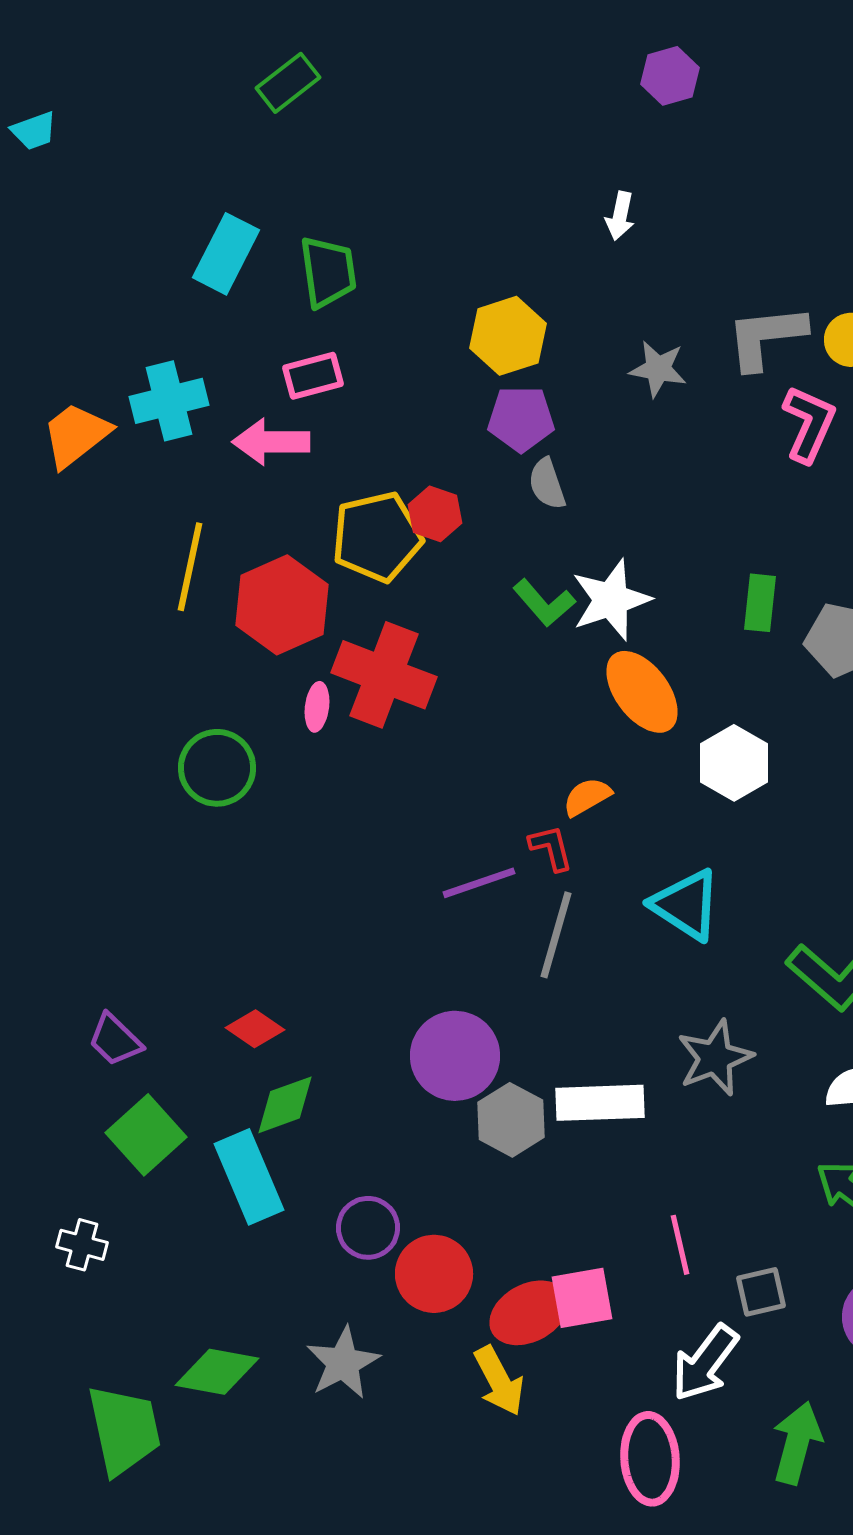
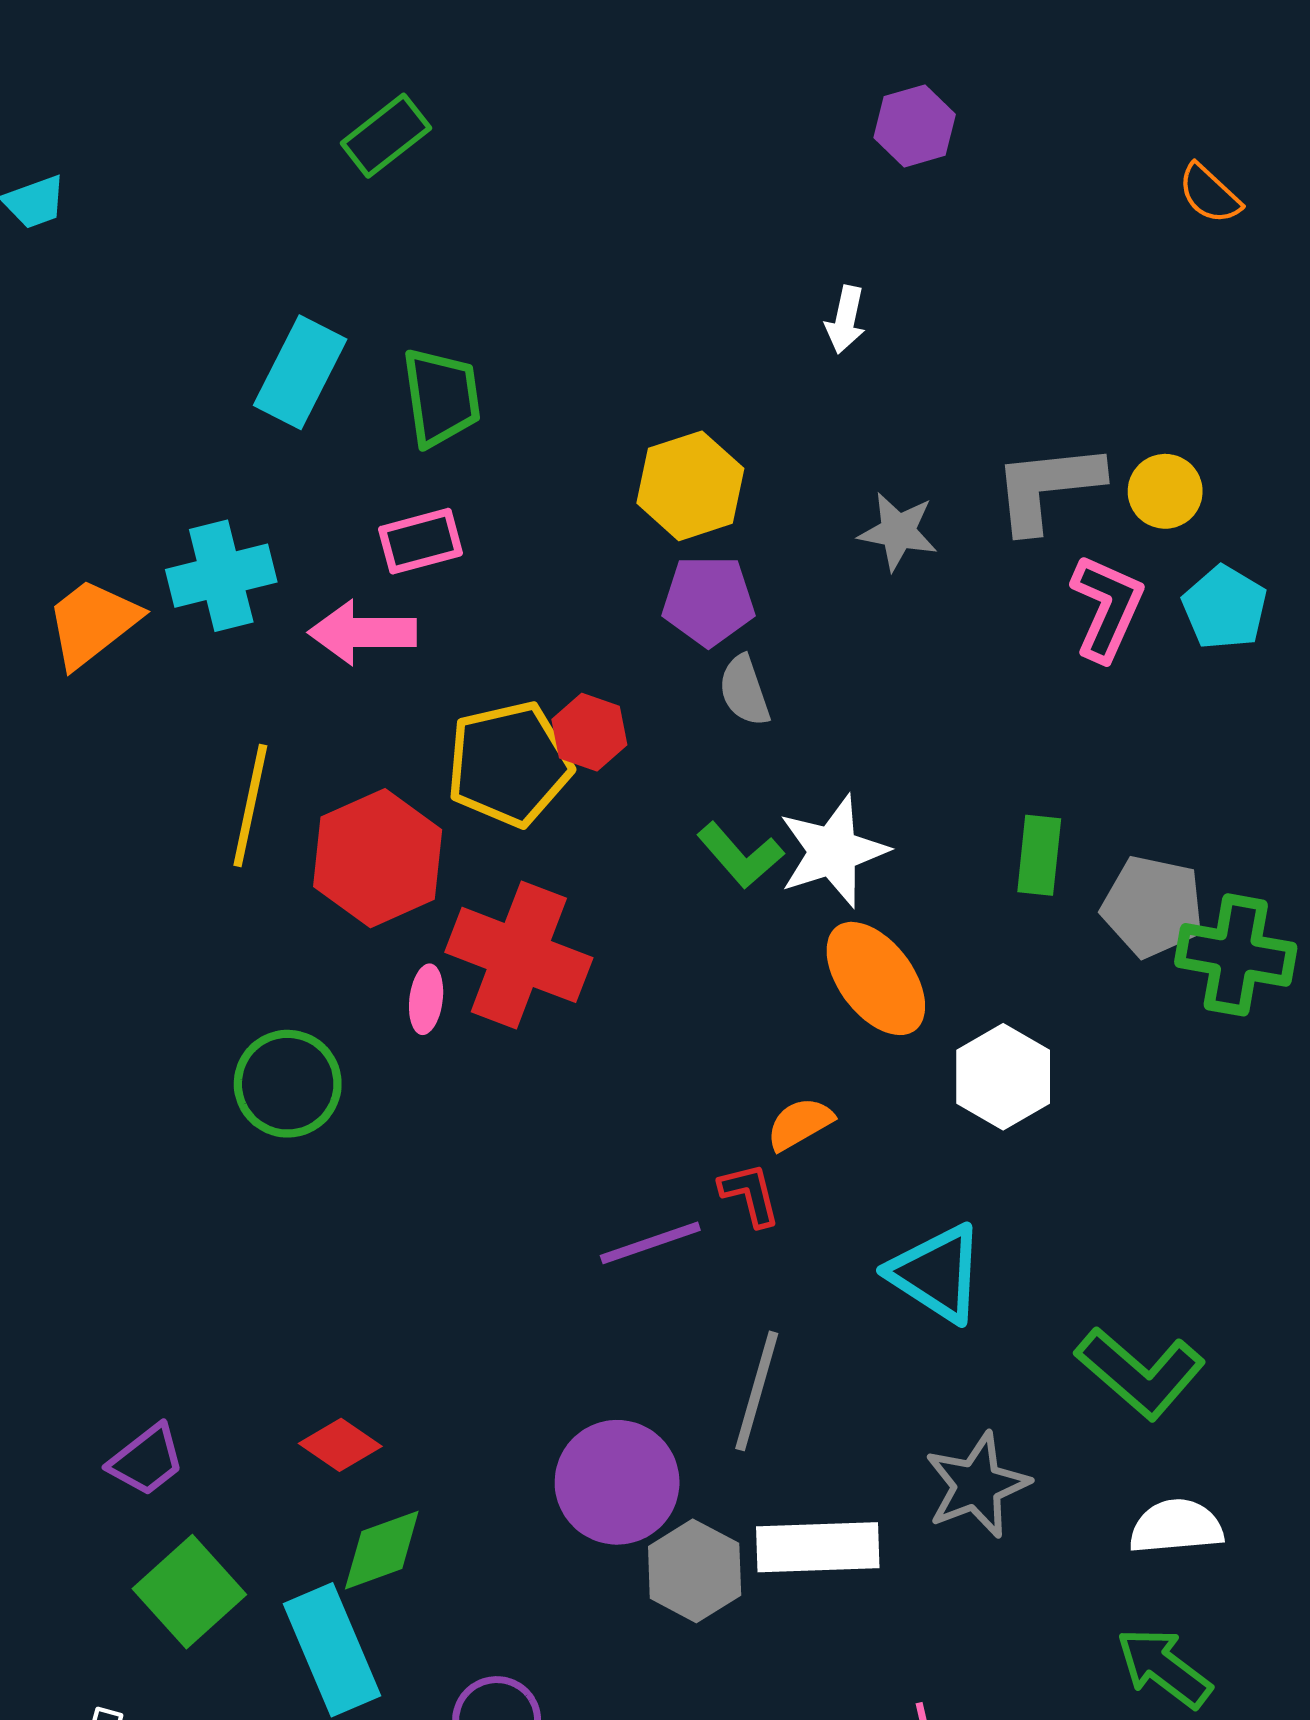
gray line: (556, 935) -> (757, 1391), moved
purple trapezoid: (115, 1040) -> (147, 1460), turned -82

